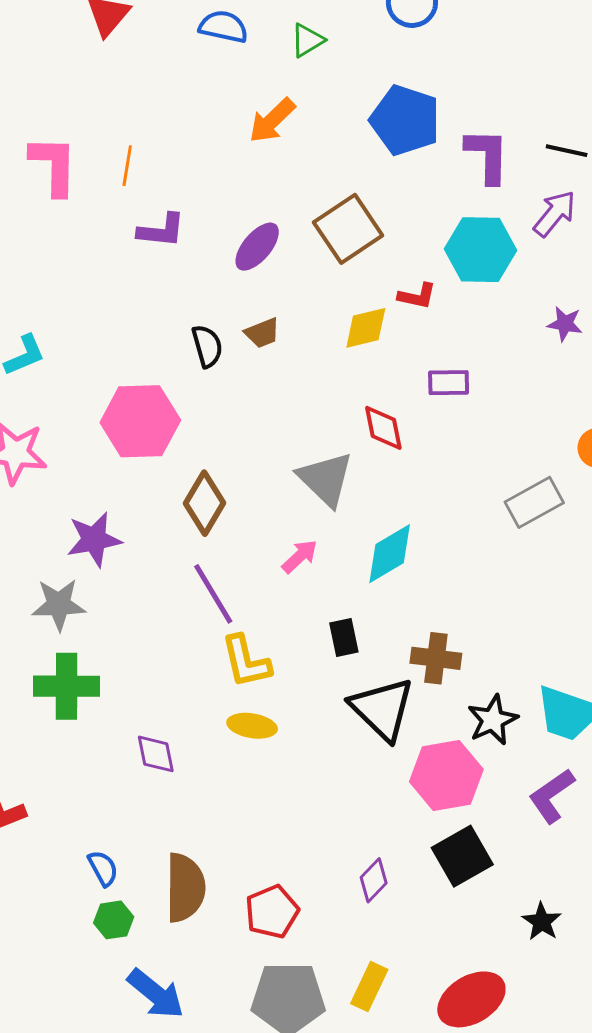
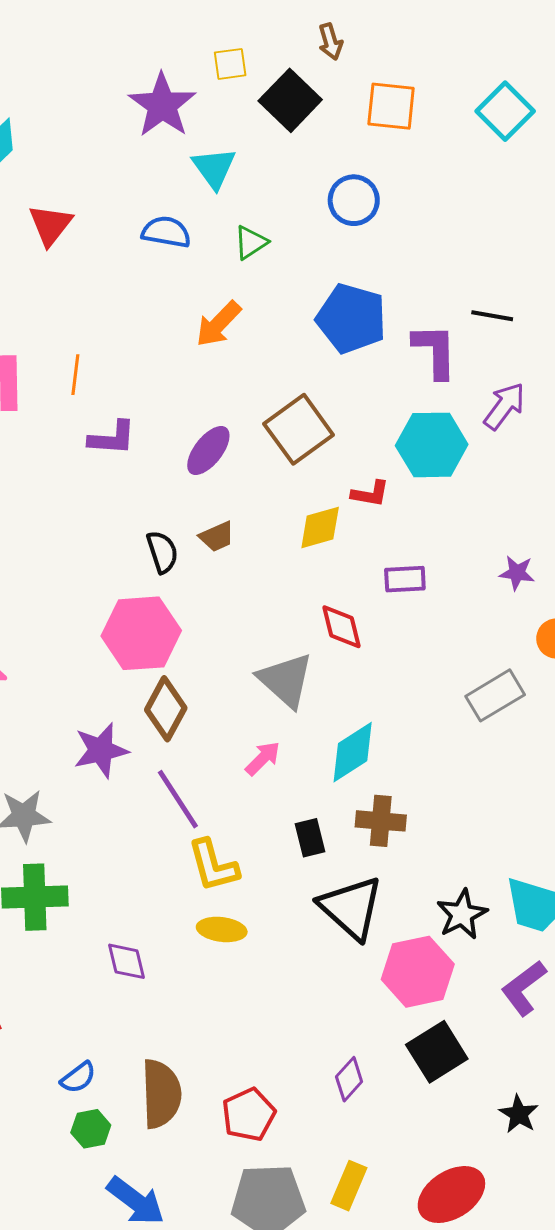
black line: (567, 151) -> (492, 316), moved
purple star: (565, 324) -> (517, 573), moved
pink hexagon: (140, 421) -> (141, 633), moved
purple star: (94, 539) -> (101, 750), moved
brown cross: (436, 658) -> (381, 821), moved
blue semicircle: (103, 868) -> (78, 1078), turned 84

